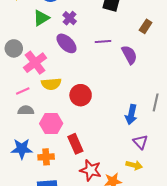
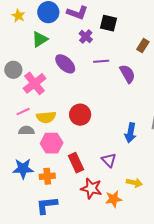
purple cross: (70, 18) -> (86, 37), moved
yellow semicircle: (51, 84) -> (46, 117), moved
purple triangle: (140, 142) -> (109, 160), moved

